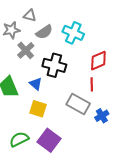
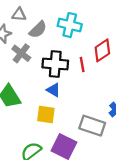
blue triangle: (36, 84) -> (53, 90), moved
red line: (92, 84) -> (82, 65), moved
gray rectangle: (78, 104) -> (92, 126), moved

